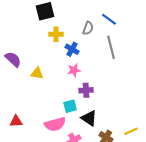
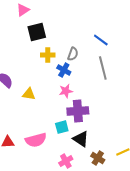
gray semicircle: (88, 28) -> (73, 54), moved
purple cross: (86, 90) -> (78, 111), size x1.5
pink semicircle: (55, 124) -> (36, 140), moved

